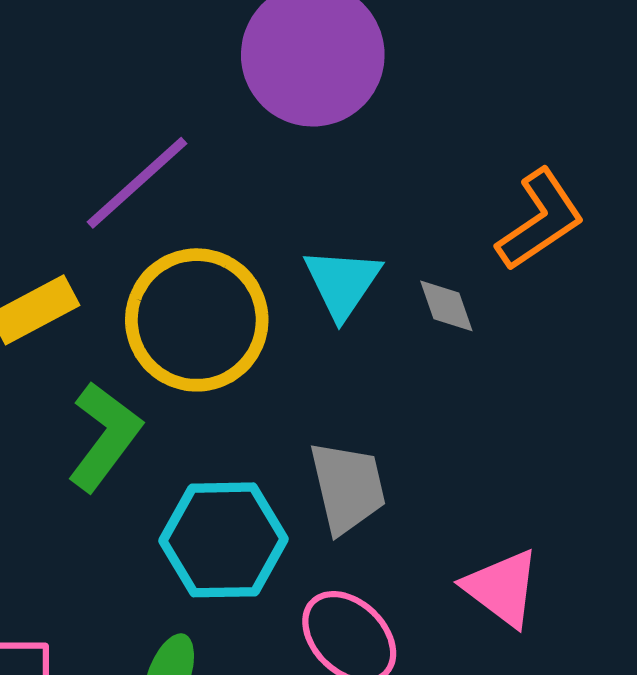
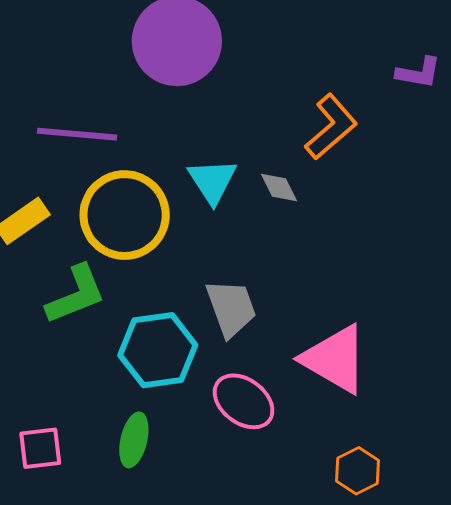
purple line: (137, 183) -> (77, 134), turned 54
green L-shape: (105, 436) -> (76, 295), turned 38
pink triangle: (502, 588) -> (335, 359), size x1.4

